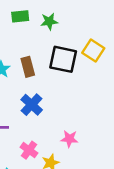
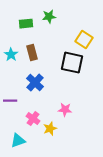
green rectangle: (20, 16) -> (26, 24), moved
black square: (63, 59) -> (72, 63), moved

